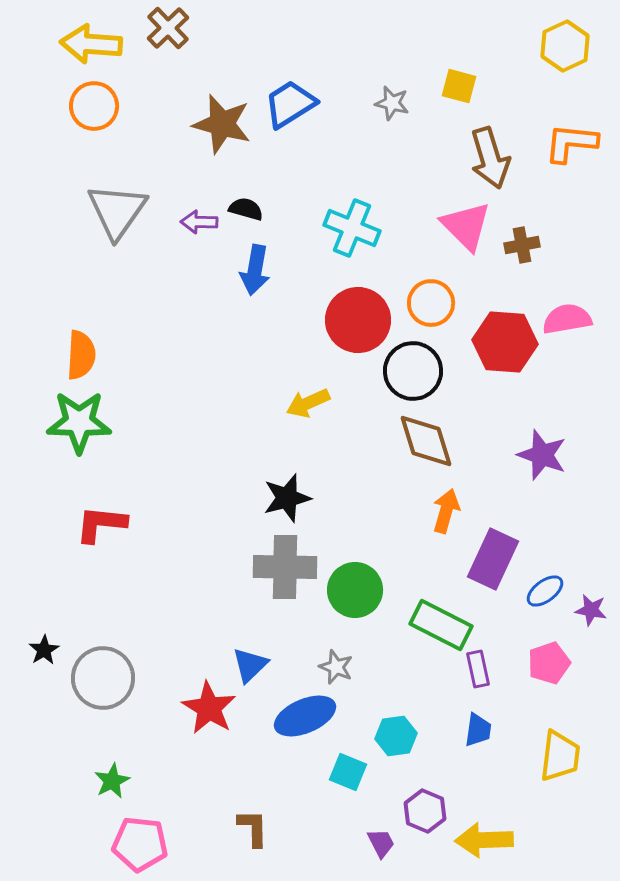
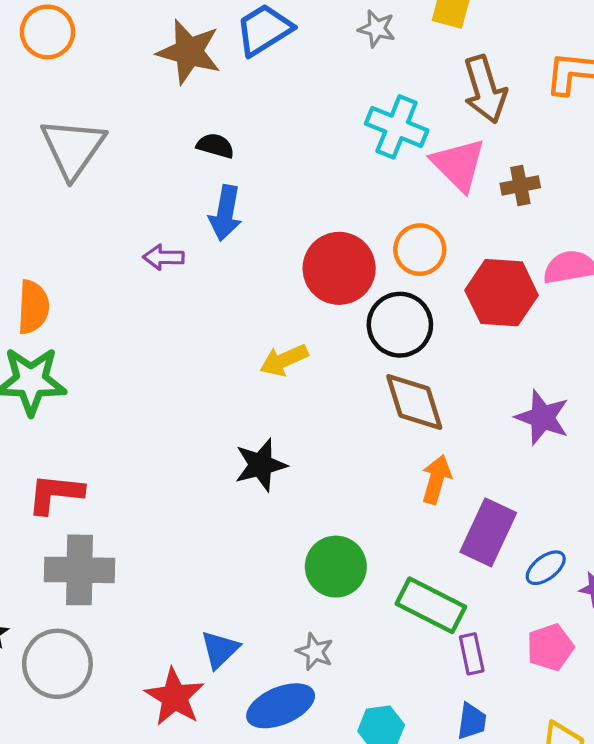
purple arrow: (199, 222) -> (163, 257), moved
cyan cross: (352, 228) -> (397, 127), moved
gray cross: (285, 567) -> (80, 570), moved

